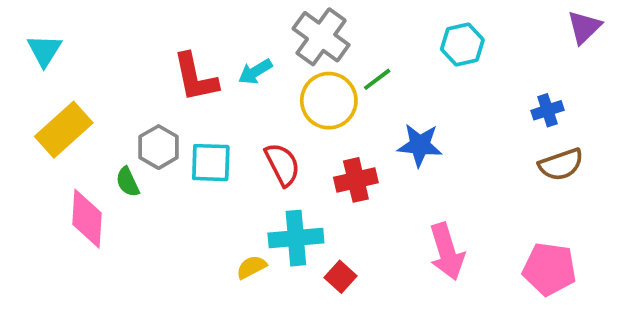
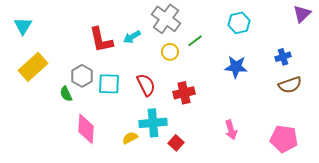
yellow circle: (329, 101) -> (170, 52), size x0.6
blue star: (420, 145) -> (236, 67), moved
pink diamond: (87, 219) -> (86, 129), moved
pink arrow: (447, 252) -> (231, 130), size x0.7

